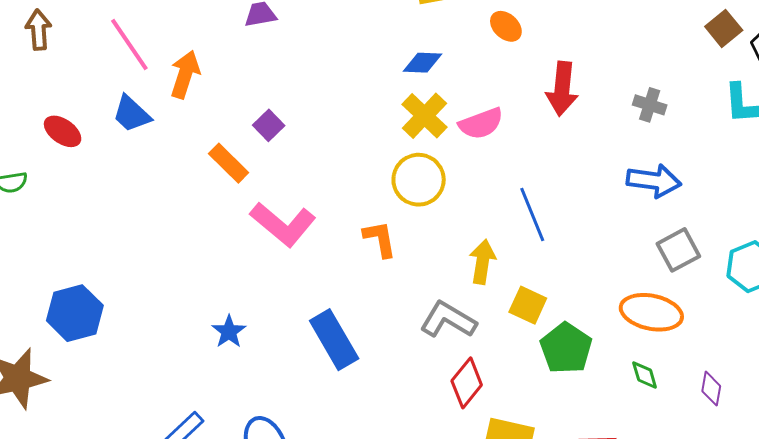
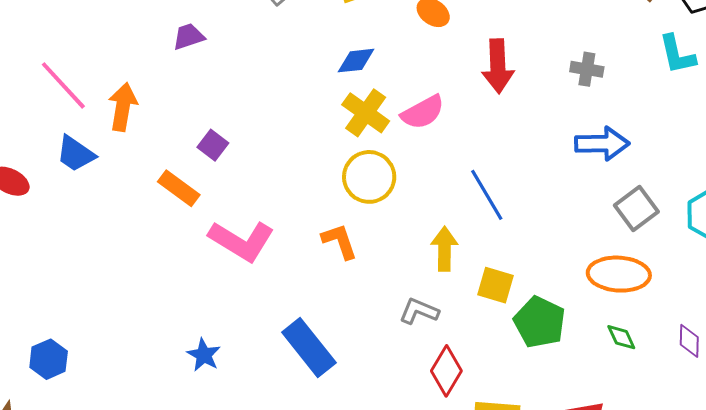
blue hexagon: (75, 313) -> (49, 359), size x0.7
gray L-shape: (448, 320) -> (419, 311), size x0.7

